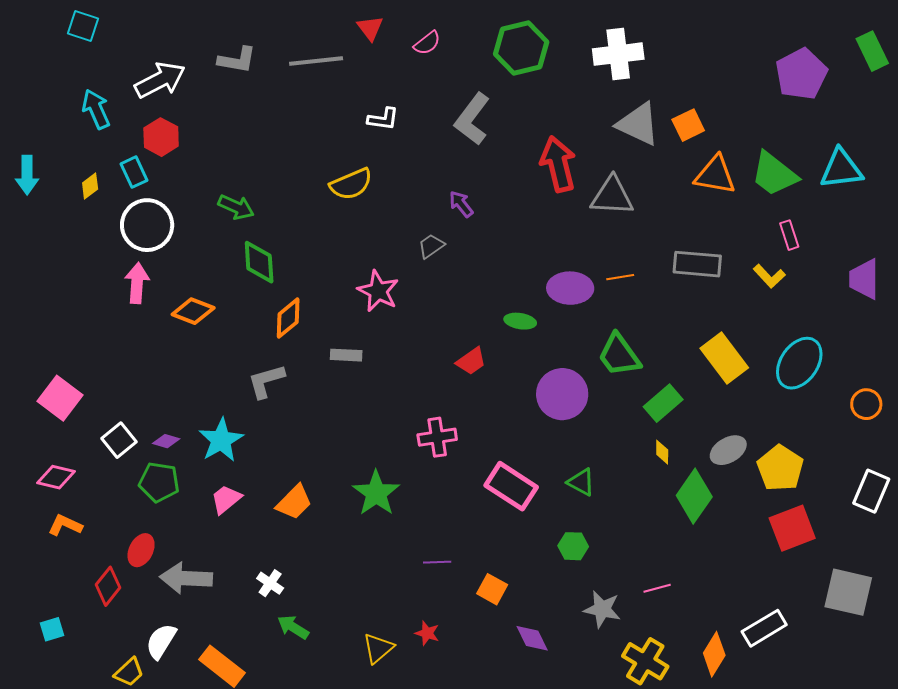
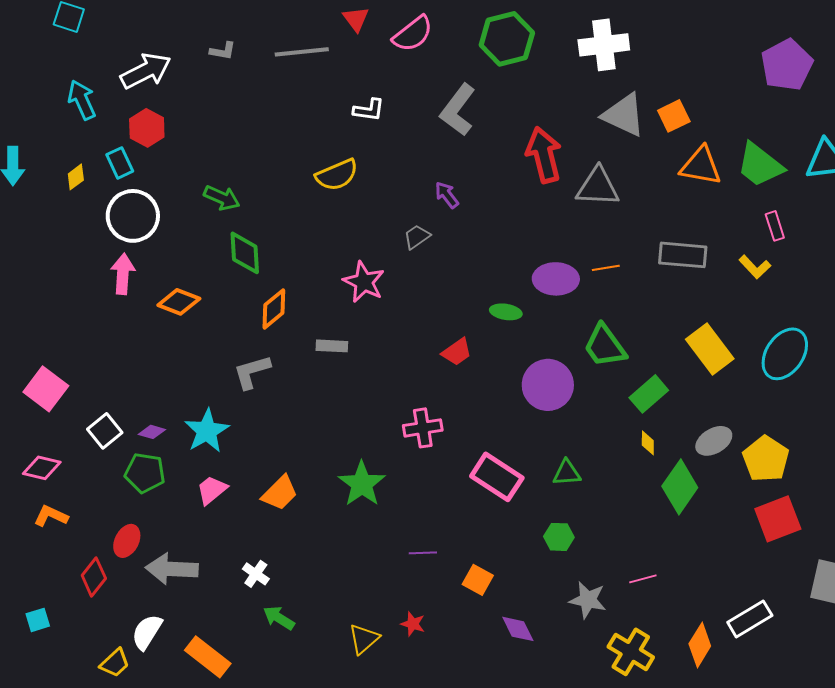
pink semicircle: (427, 43) -> (413, 34), size x1.5
gray L-shape: (237, 60) -> (223, 51), size x0.7
green triangle: (581, 482) -> (567, 473), turned -32

